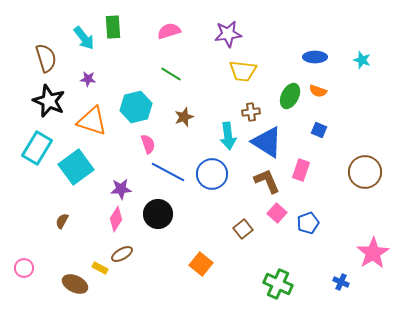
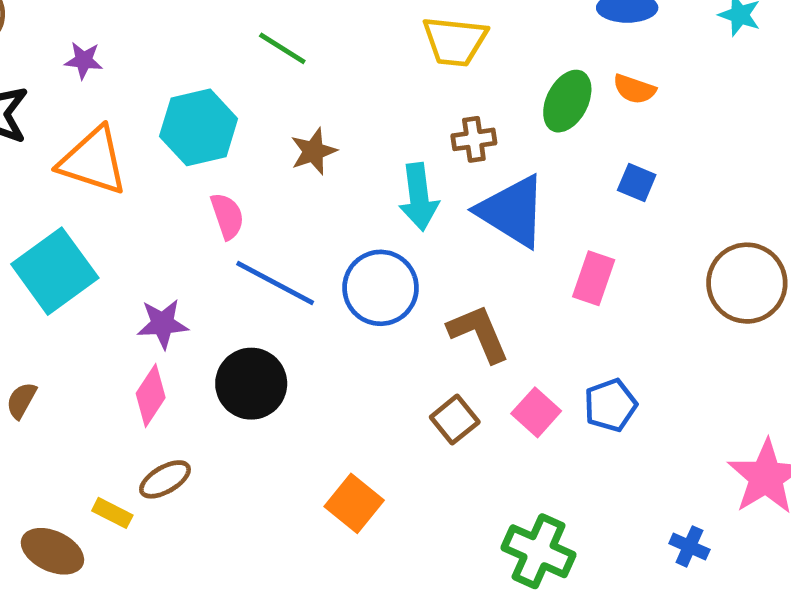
brown L-shape: (267, 181) -> (479, 333), moved
pink square: (277, 213) -> (536, 412), moved

